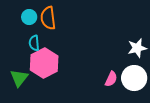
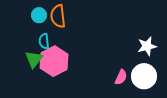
green triangle: (19, 78) -> (34, 59), moved

